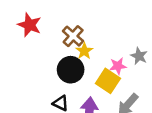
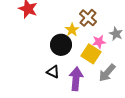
brown cross: (73, 36) -> (88, 18), moved

